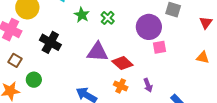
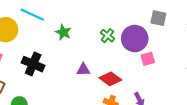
green cross: (108, 18) -> (107, 36), moved
purple triangle: (98, 52) -> (83, 70), size x0.6

